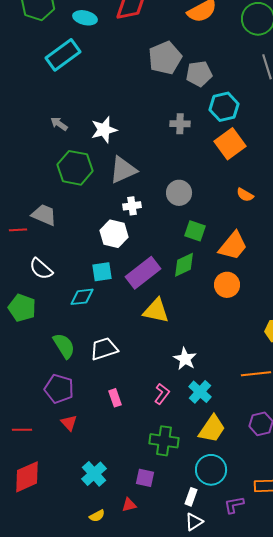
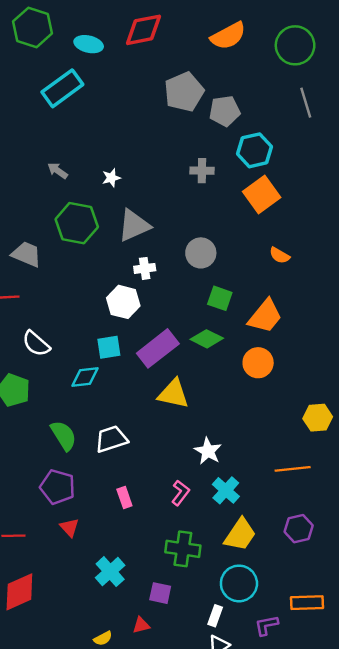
white star: (104, 130) -> (111, 178), size x0.6
gray trapezoid: (44, 215) -> (27, 254), moved
green diamond: (184, 265) -> (207, 339), turned 52
cyan cross: (94, 474) -> (110, 572), moved

